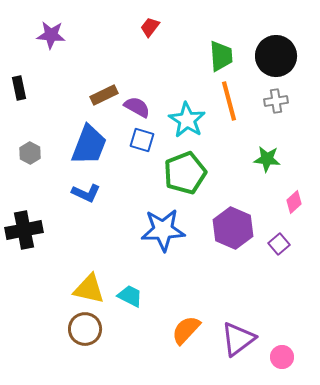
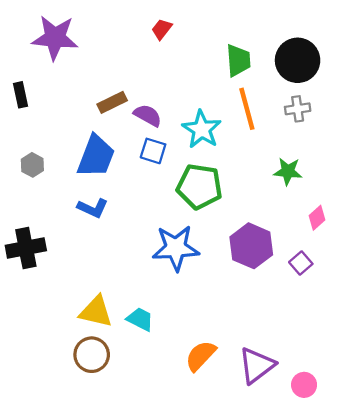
purple star: (51, 35) -> (55, 38), size x1.5
green pentagon: (185, 173) -> (199, 186), turned 30

